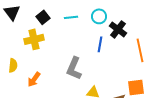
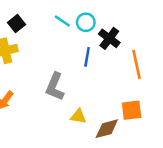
cyan line: (71, 17) -> (62, 21), moved, turned 40

